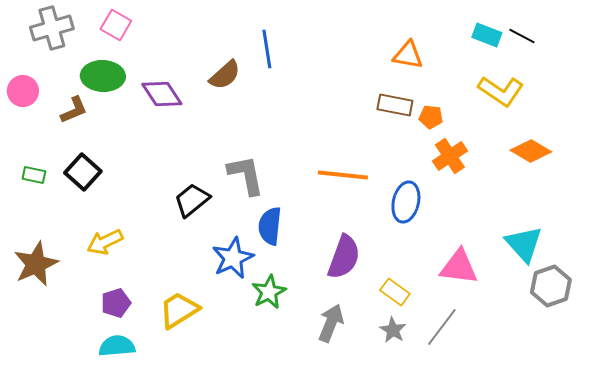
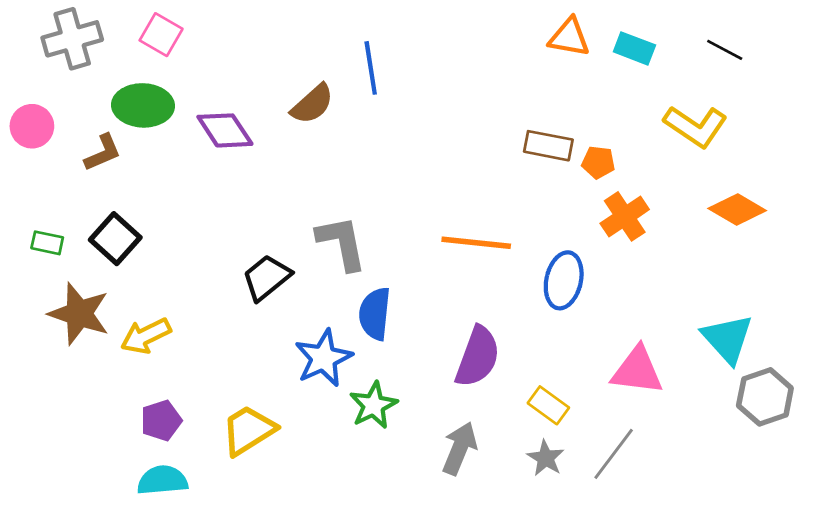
cyan rectangle: (487, 35) -> (634, 48), moved
orange triangle: (408, 55) -> (569, 37), moved
brown star: (36, 264) -> (79, 314), moved, turned -30

